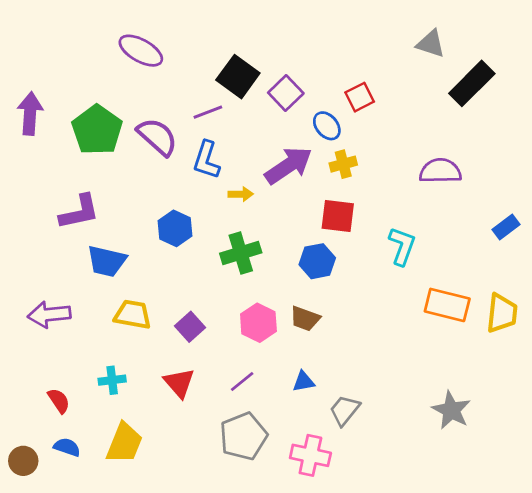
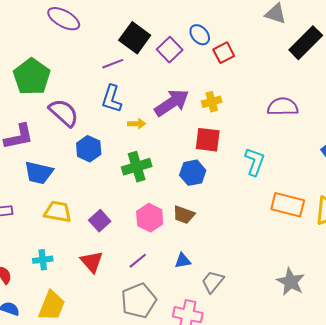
blue ellipse: (327, 126) -> (200, 35), moved
purple semicircle: (157, 137) -> (64, 113), moved

